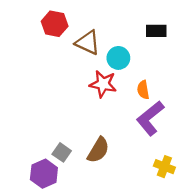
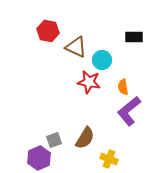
gray square: (62, 152) -> (54, 140), turned 35
yellow cross: (164, 167) -> (109, 159), moved

